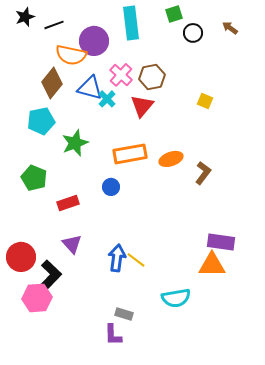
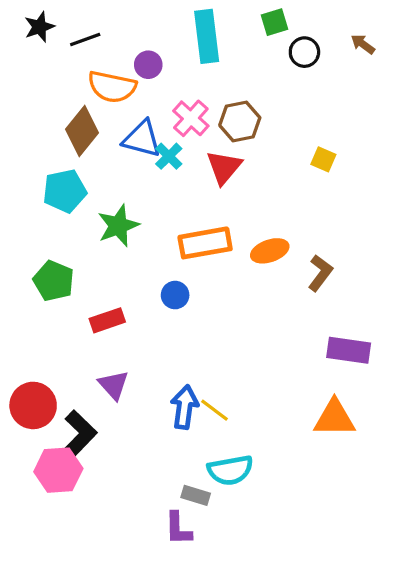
purple circle: (94, 41) -> (148, 65), size x0.6
purple rectangle: (221, 242) -> (349, 350), moved
cyan semicircle: (176, 298) -> (230, 470), moved

